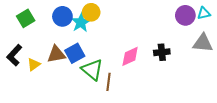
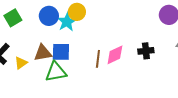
blue square: (75, 53) -> (61, 52), turned 30
green triangle: (92, 70) -> (56, 72), moved, turned -50
brown line: (109, 82) -> (98, 59), moved

